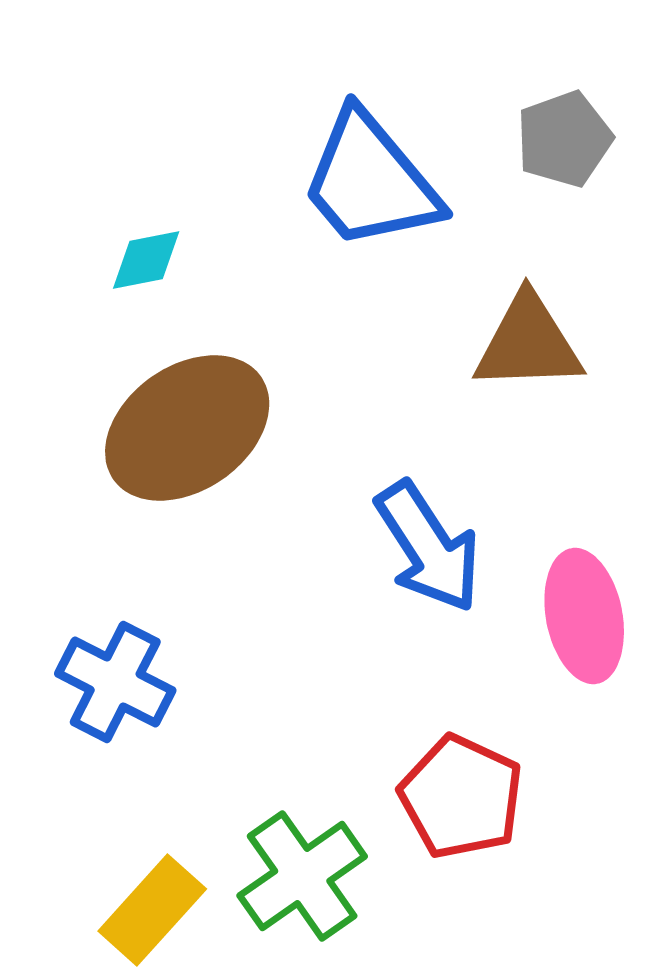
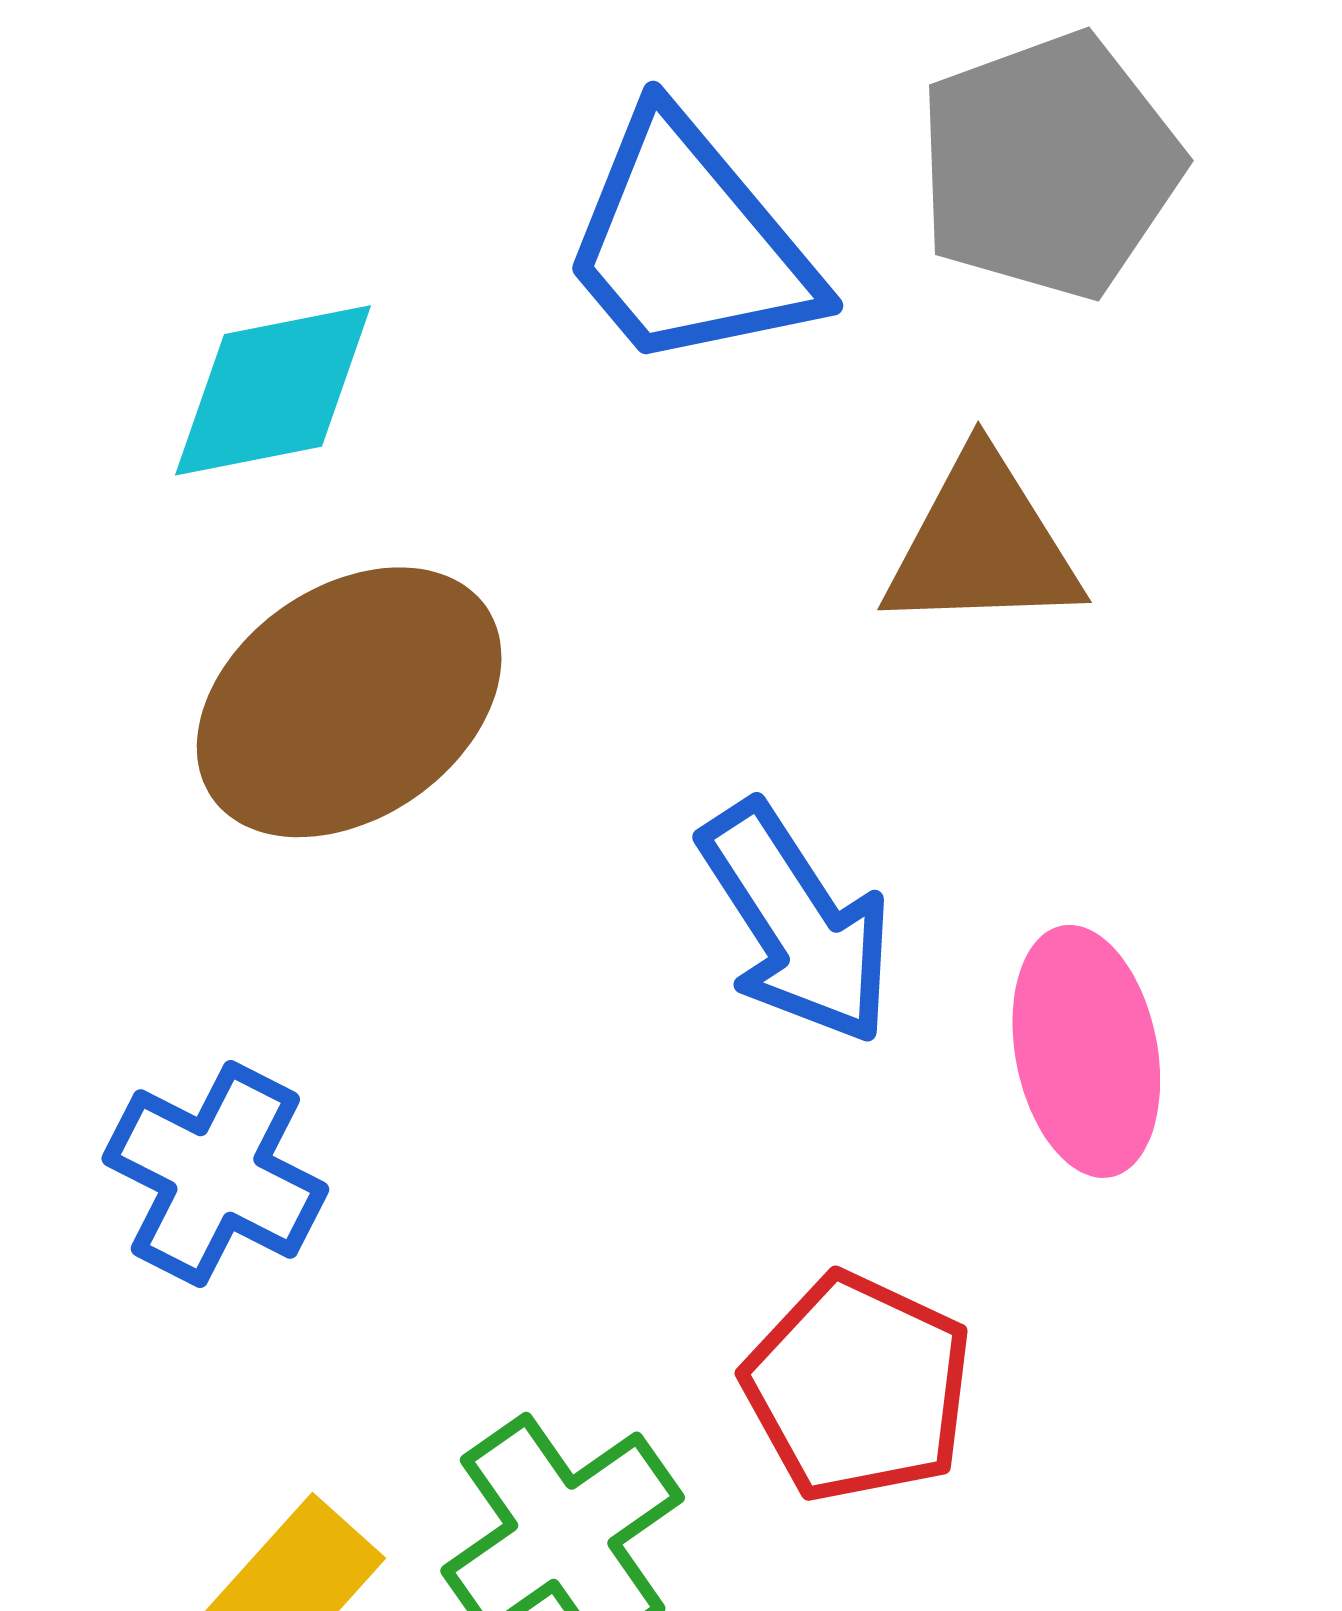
gray pentagon: (564, 139) -> (1049, 166), size x1.5
cyan diamond: (146, 260) -> (273, 390), size x1.6

